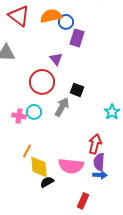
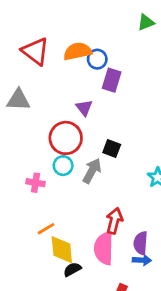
cyan circle: (34, 112) -> (63, 166), moved
red arrow: (95, 144) -> (114, 221), moved
orange line: (27, 151) -> (46, 229), turned 32
pink semicircle: (71, 166) -> (104, 248), turned 85

